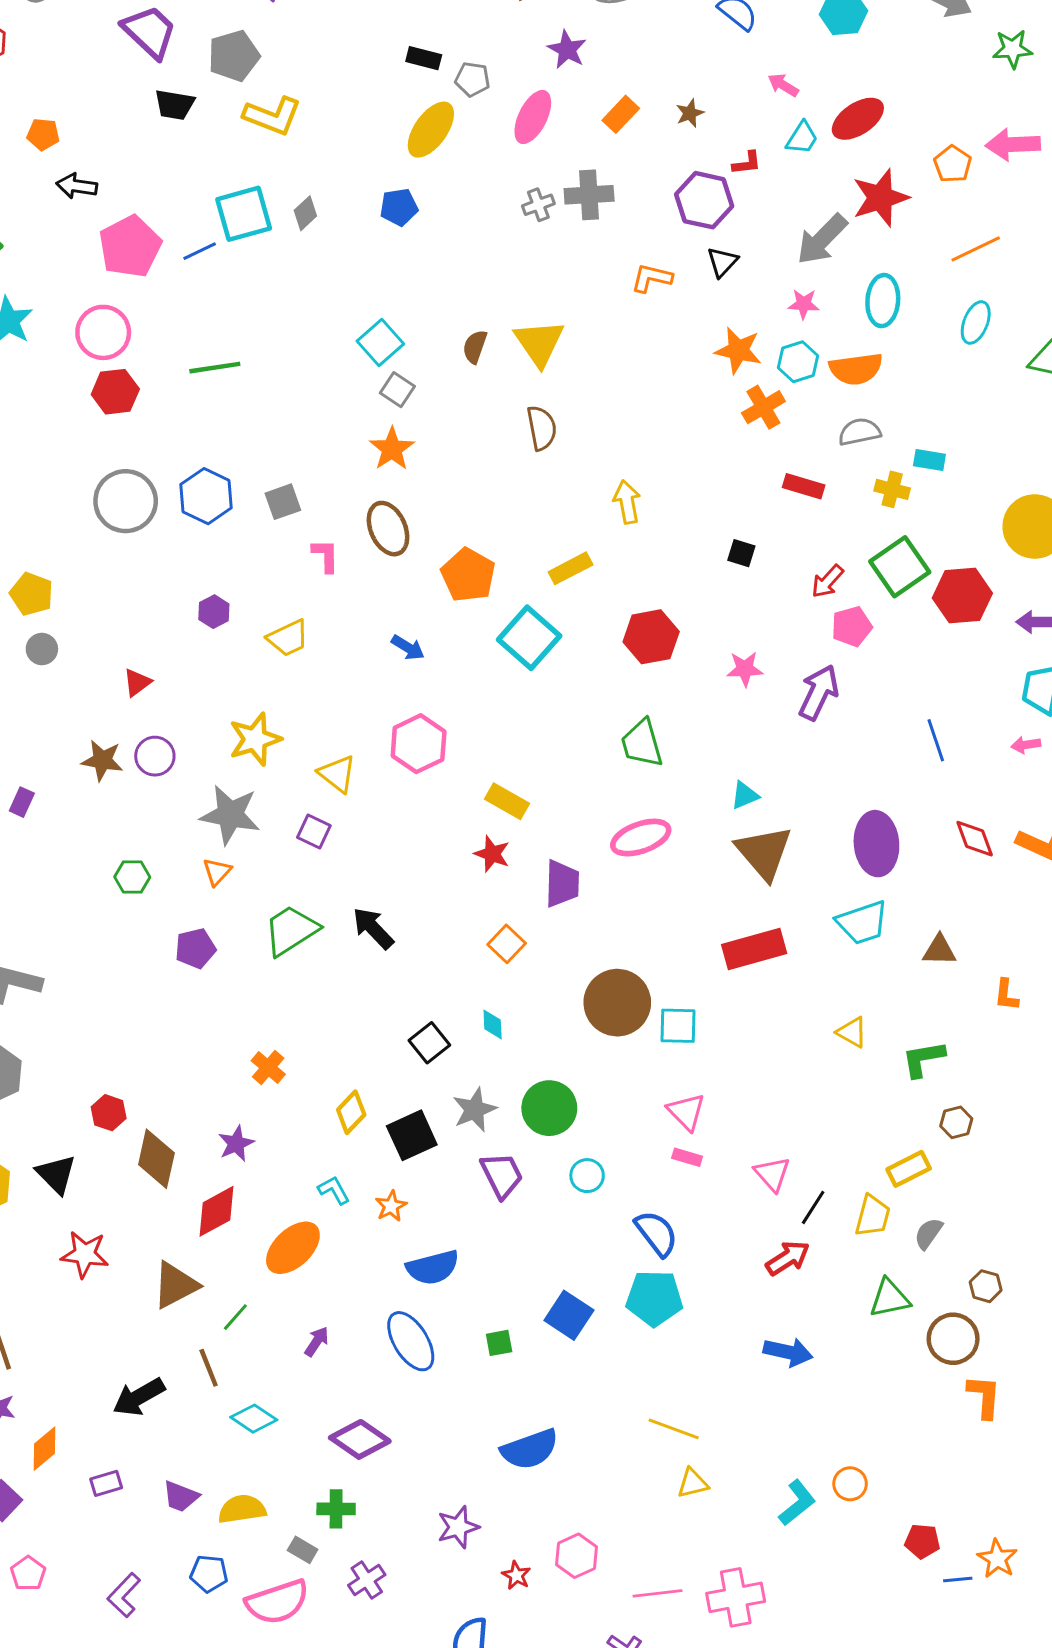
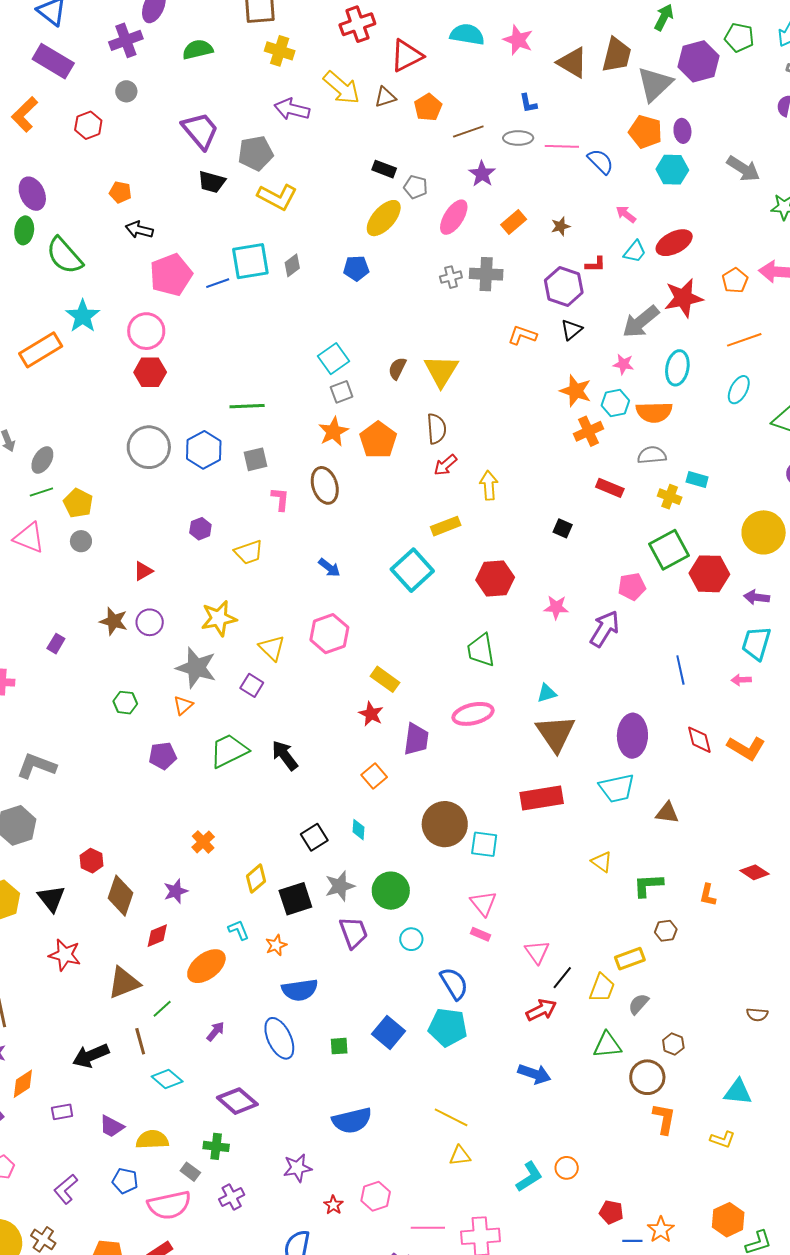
green line: (215, 368) -> (247, 406), moved
gray square: (397, 390) -> (342, 392), turned 30
orange pentagon: (468, 575) -> (378, 440), moved
red arrow: (827, 581) -> (445, 465), moved
orange L-shape: (1006, 995) -> (708, 895), moved
red diamond: (217, 1211) -> (157, 936), size x0.7

